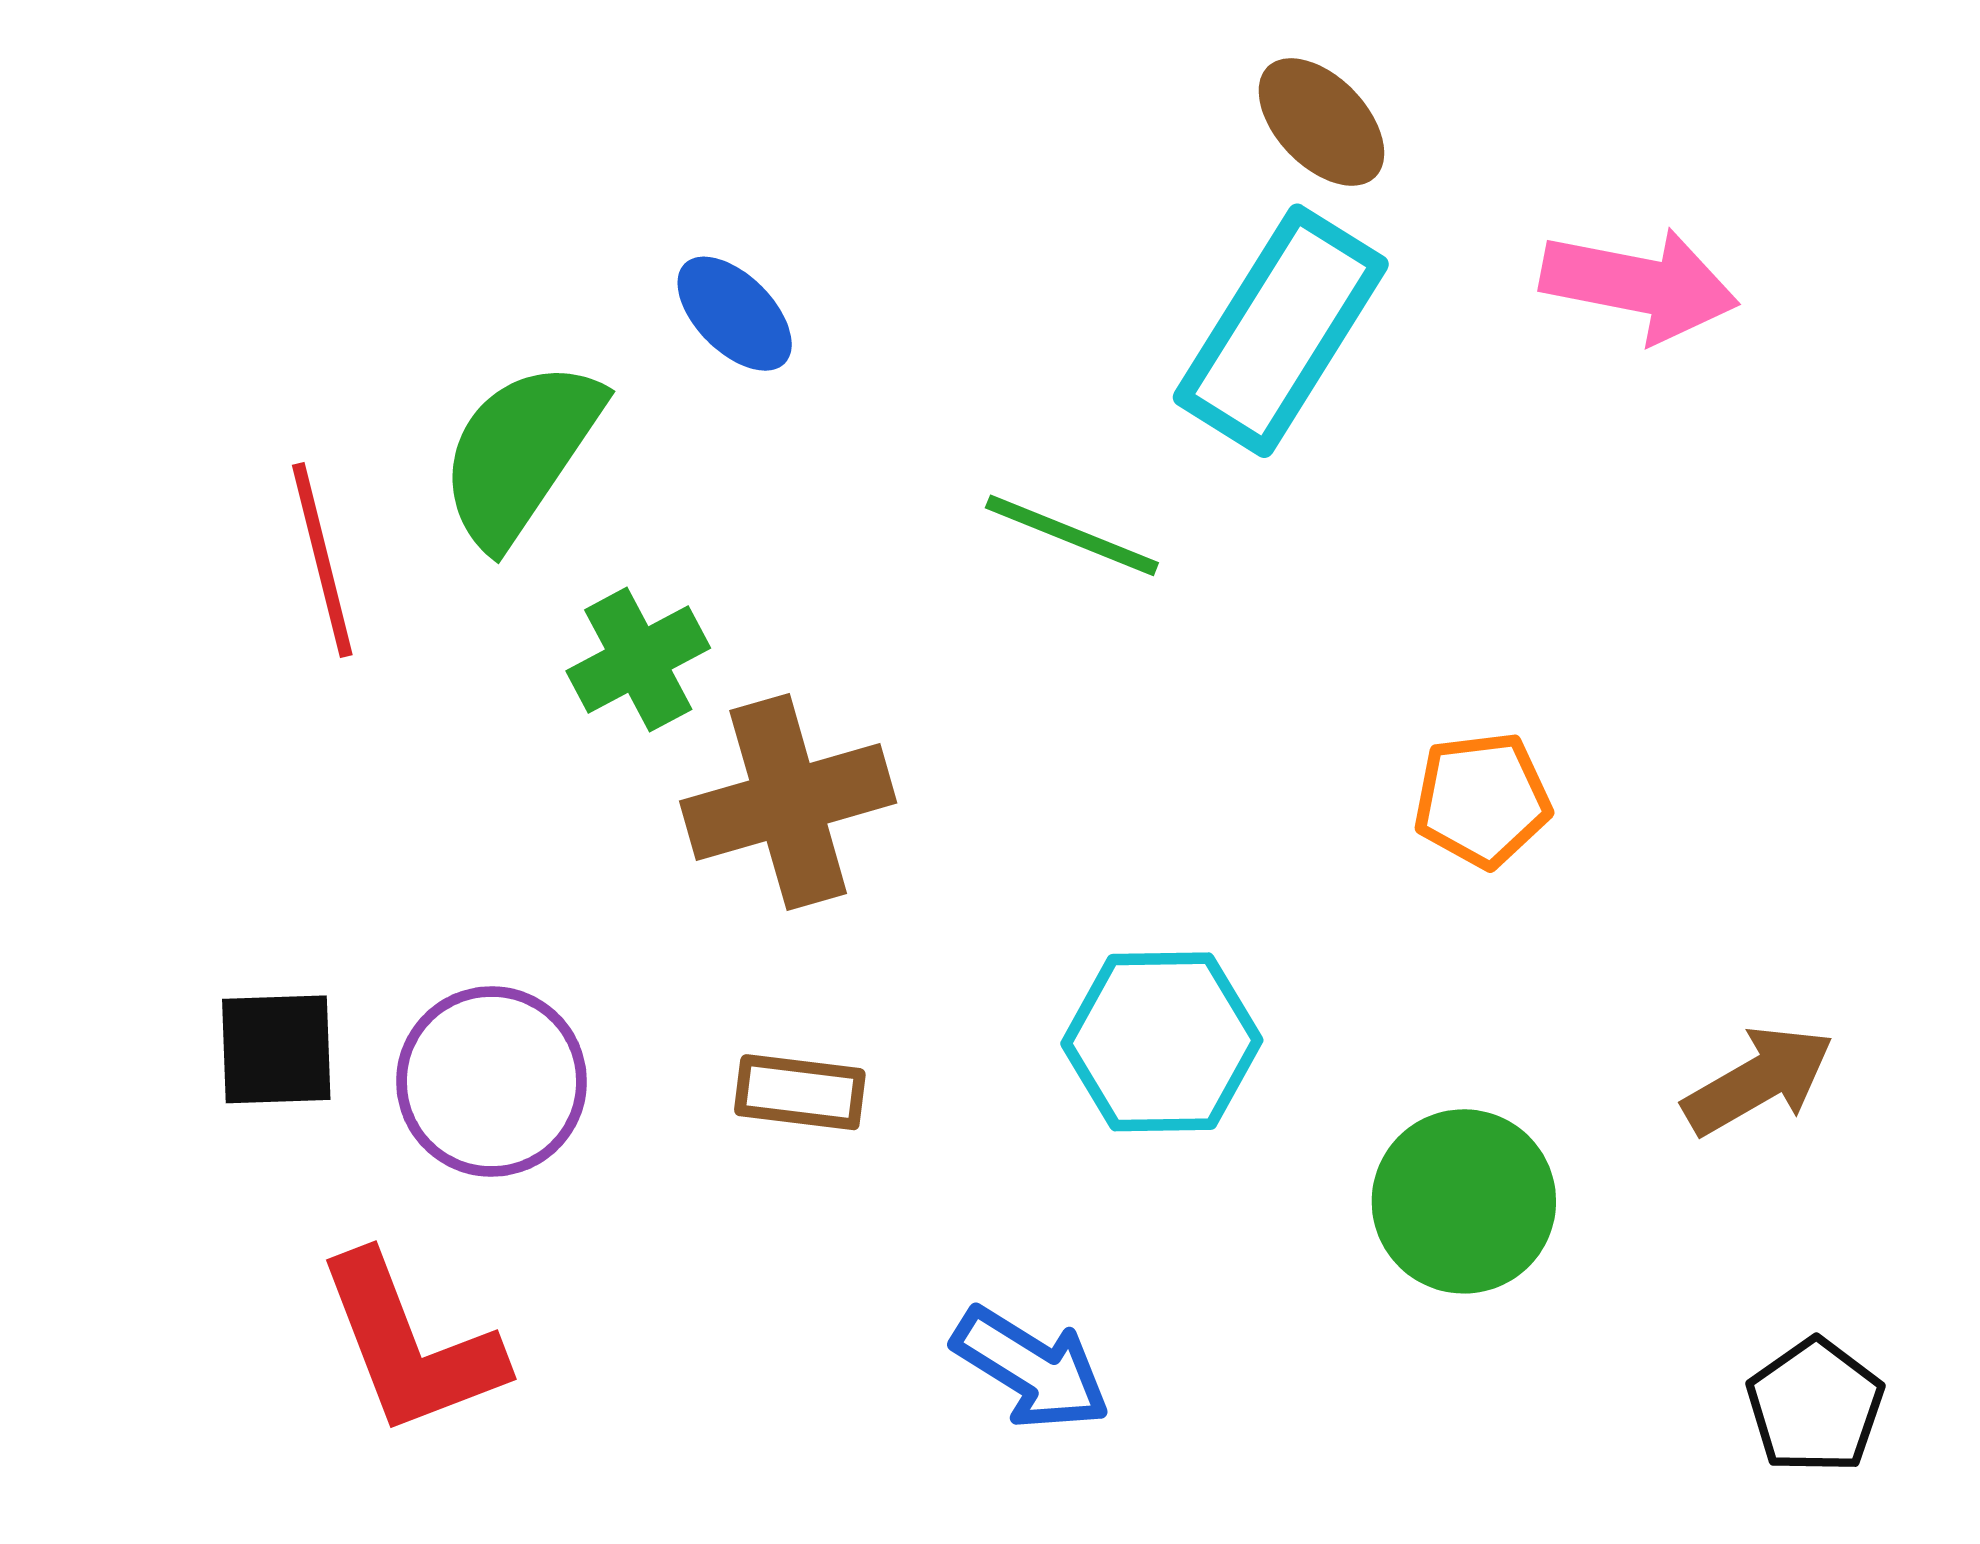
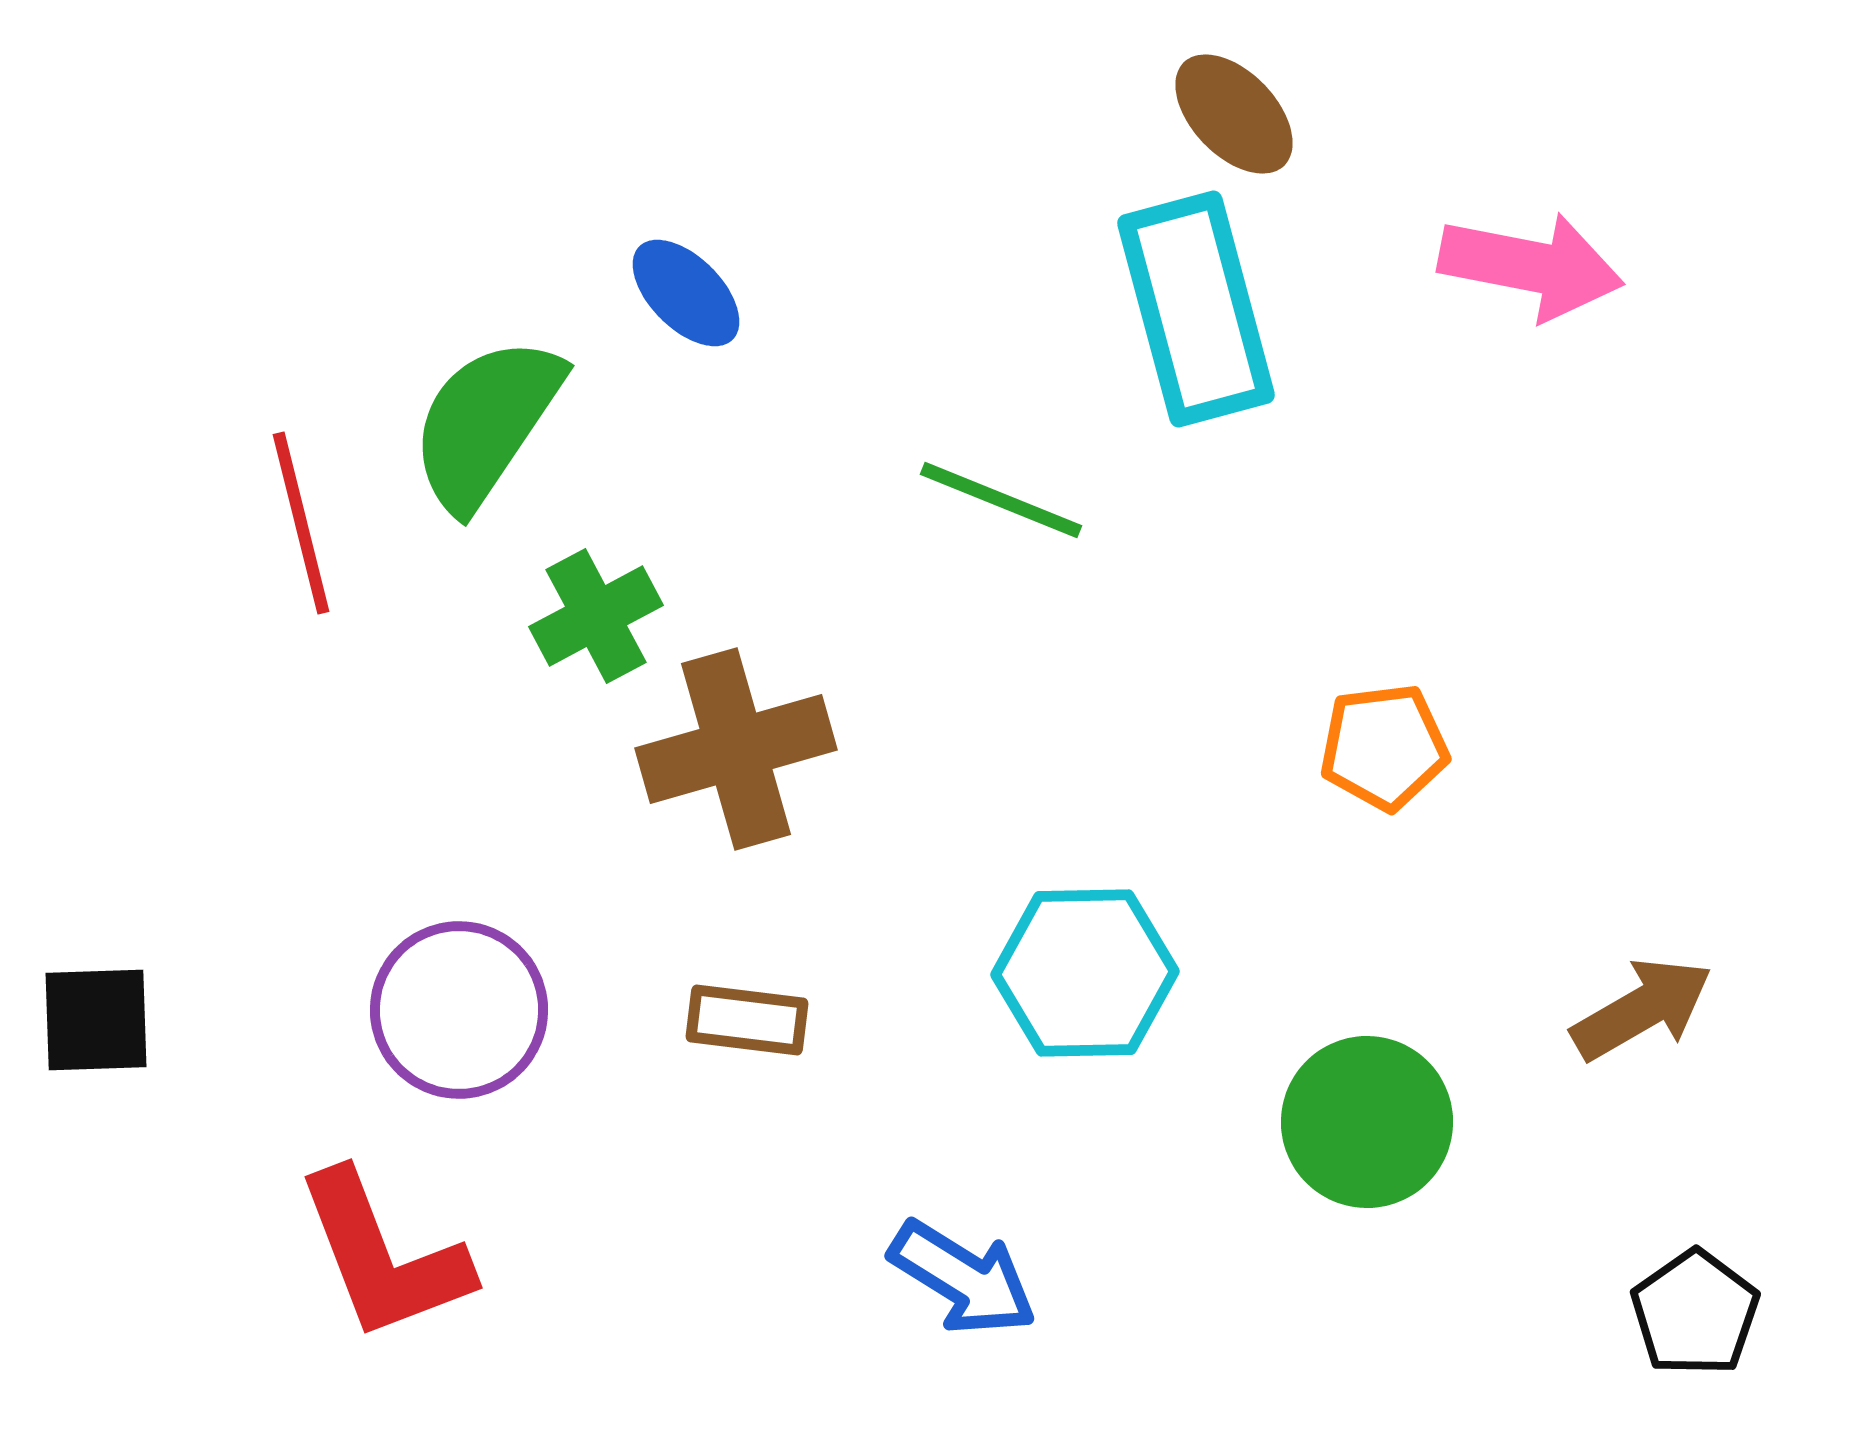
cyan rectangle: (1281, 331) -> (1196, 309), turned -47
black square: (276, 1049) -> (96, 1020), moved

